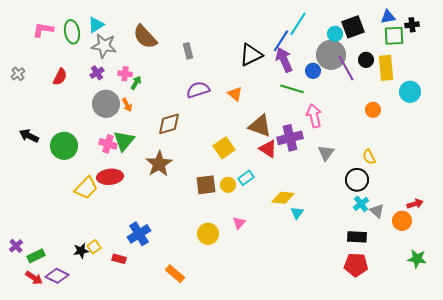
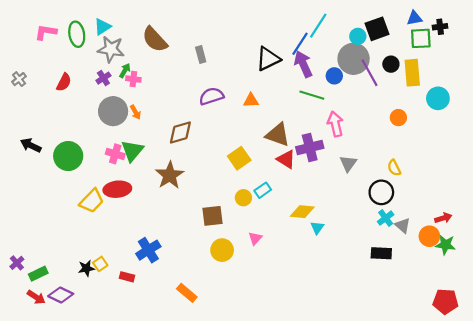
green arrow: (136, 83) -> (125, 71), moved
orange triangle: (235, 94) -> (251, 100), turned -42
brown square: (206, 185) -> (212, 216), moved
green star: (417, 259) -> (445, 245), moved
red pentagon: (356, 265) -> (445, 301), moved

